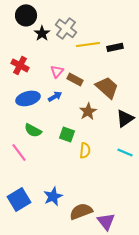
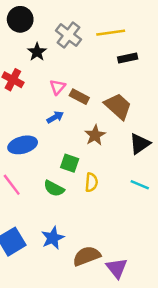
black star: (42, 33) -> (37, 52), moved
yellow line: (88, 44) -> (111, 33), moved
blue ellipse: (28, 98) -> (23, 145), moved
green semicircle: (33, 130) -> (54, 188), moved

